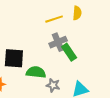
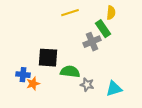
yellow line: (54, 19) -> (70, 13), moved
green rectangle: (69, 52) -> (103, 29), moved

